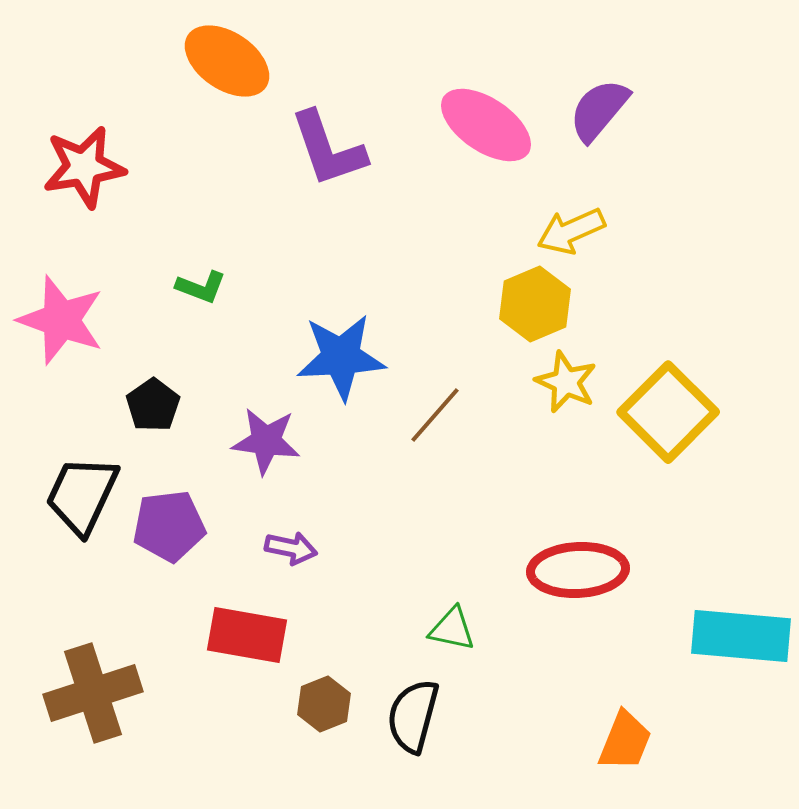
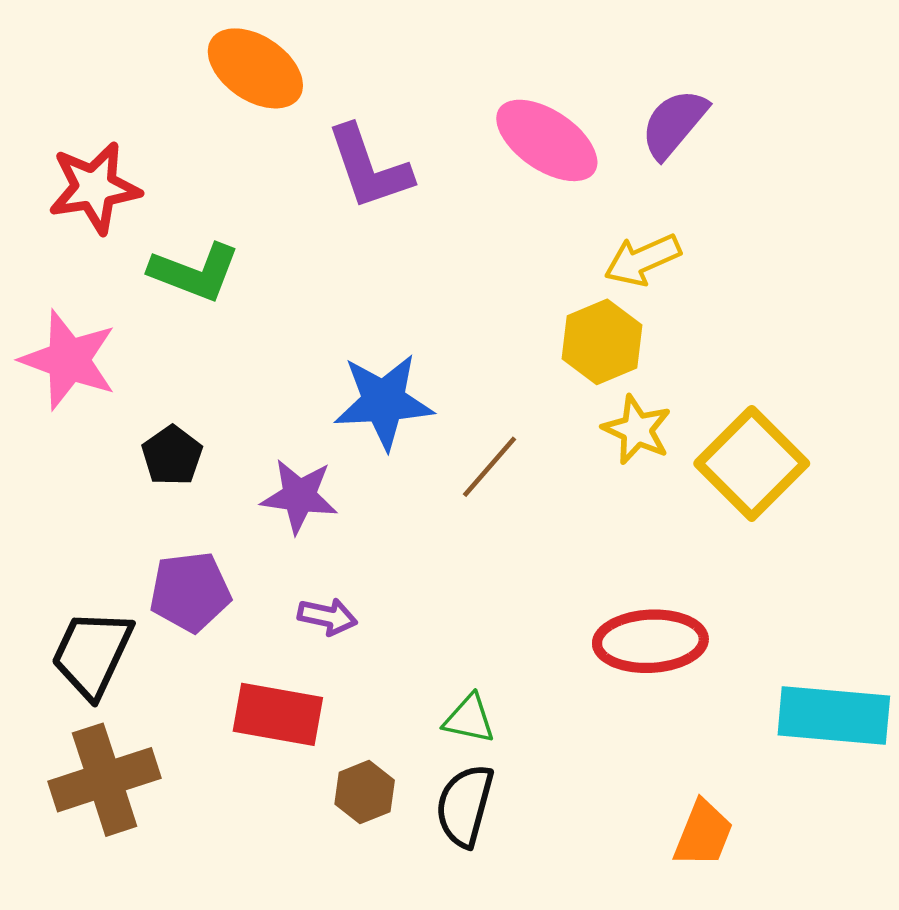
green L-shape: (201, 287) -> (195, 272), moved, size x1.6
black trapezoid: (82, 495) -> (92, 654), moved
green triangle: (452, 629) -> (469, 719), moved

